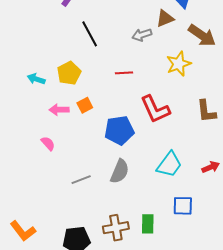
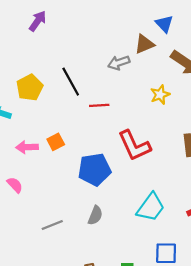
black line: (90, 34) -> (71, 82), moved
yellow star: (179, 64) -> (160, 95), size x0.7
yellow pentagon: (69, 73) -> (30, 88), moved
gray semicircle: (120, 171) -> (95, 215), size x0.7

